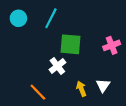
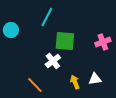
cyan circle: (18, 18) -> (11, 30), moved
white triangle: (103, 86) -> (95, 79), turned 48

